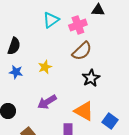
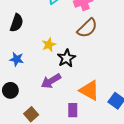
blue star: (16, 72) -> (17, 59), moved
black star: (91, 78) -> (66, 58), moved

